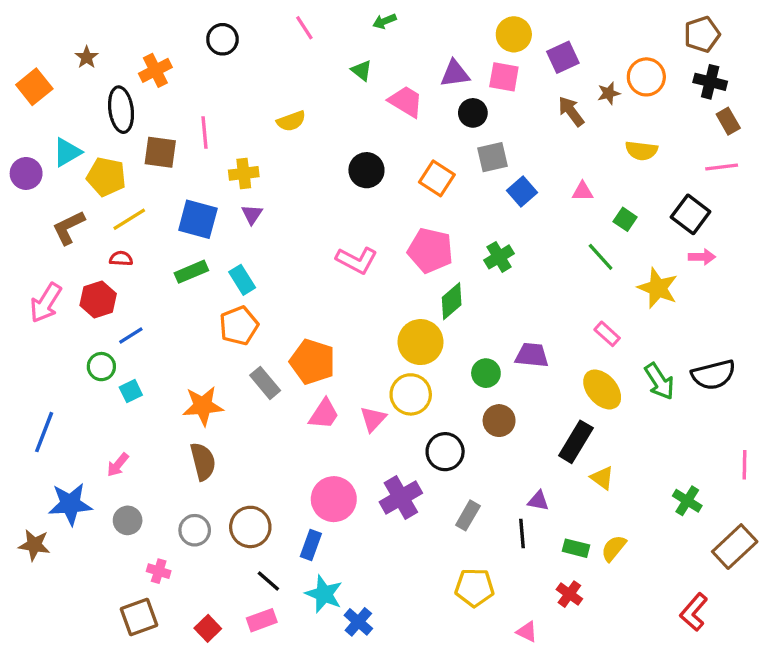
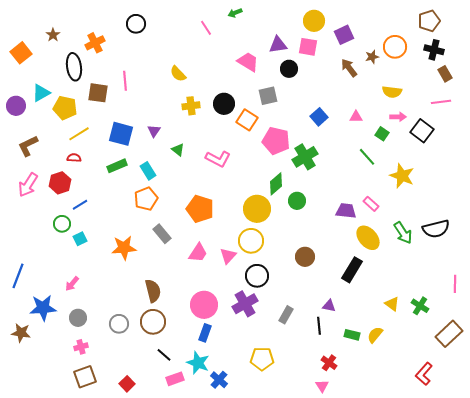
pink line: (304, 28) -> (206, 28), moved
green triangle: (362, 70) -> (178, 150), moved
yellow semicircle: (291, 121) -> (178, 74), turned 66
gray square: (493, 157) -> (268, 96), moved
yellow cross: (244, 173) -> (191, 106), moved
orange square: (437, 178) -> (247, 120), moved
brown L-shape: (69, 227) -> (28, 146), moved
pink pentagon: (430, 250) -> (276, 141), moved
green cross: (499, 257) -> (305, 157), size x1.4
pink arrow: (702, 257) -> (398, 117), moved
purple trapezoid: (532, 355) -> (346, 211), moved
orange pentagon: (312, 362) -> (200, 209), moved
green circle: (486, 373) -> (297, 201), moved
blue line: (44, 432) -> (18, 276), moved
black circle: (445, 452) -> (257, 276), moved
brown semicircle: (203, 461) -> (153, 291), moved
yellow triangle: (602, 478) -> (392, 304), moved
blue rectangle: (311, 545) -> (205, 333), moved
pink cross: (159, 571) -> (81, 347), moved, turned -32
yellow pentagon: (475, 587) -> (262, 359), moved
red cross: (569, 594) -> (329, 363), moved
pink rectangle: (262, 620) -> (175, 379), moved
pink triangle: (527, 632) -> (322, 386), turned 32

